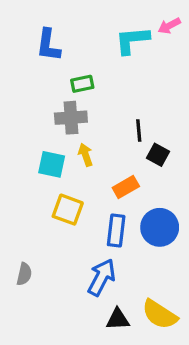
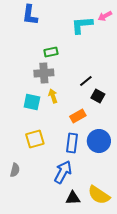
blue L-shape: (48, 45) -> (30, 15), moved
black line: (139, 131) -> (86, 81), turned 56
yellow square: (68, 210) -> (35, 139), moved, turned -36

